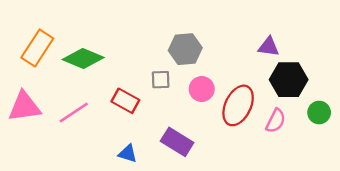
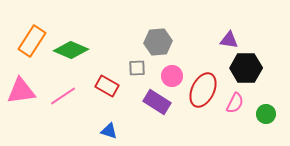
green circle: (319, 113) -> (266, 114), moved
purple rectangle: (177, 142) -> (157, 102), moved

